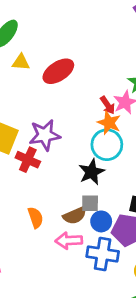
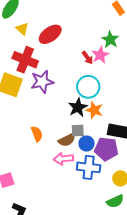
yellow triangle: (21, 62) -> (22, 29), turned 40
orange star: (109, 123) -> (94, 110), moved
red cross: (28, 160) -> (25, 60), moved, size x1.4
orange semicircle: (35, 218) -> (37, 134), moved

